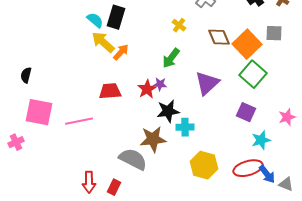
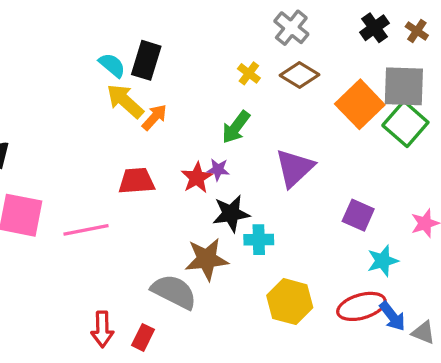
gray square: (274, 33) -> (404, 86), size x1.6
brown diamond: (219, 37) -> (300, 75), moved, turned -35
green square: (253, 74) -> (405, 124), moved

